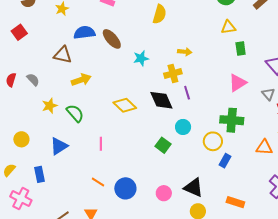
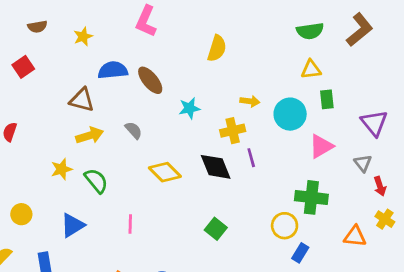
gray semicircle: (33, 80) -> (134, 130), moved
yellow arrow: (81, 80) -> (90, 135), moved
cyan circle: (183, 127) -> (290, 114), moved, size x1.5

